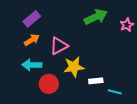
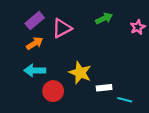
green arrow: (96, 17) -> (104, 18), size x0.7
pink triangle: (59, 46) -> (62, 28), moved
yellow star: (74, 67) -> (80, 73), turned 30

